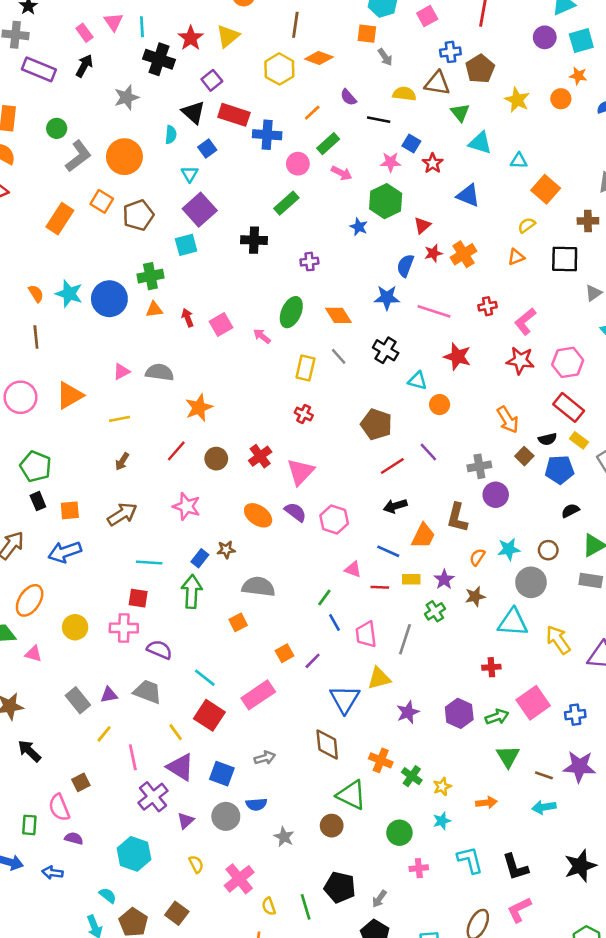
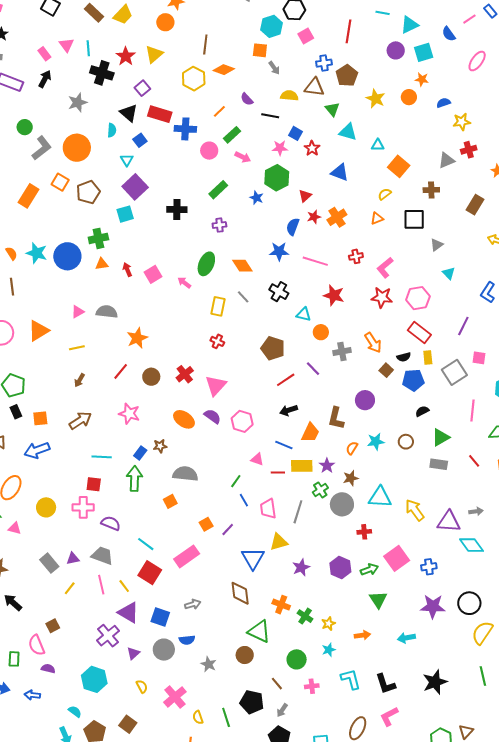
green rectangle: (286, 203) -> (218, 190), moved
yellow rectangle: (579, 440) -> (428, 358), turned 48
gray cross: (479, 466) -> (342, 352), moved
yellow rectangle: (411, 579) -> (302, 466), size x1.5
gray circle: (531, 582) -> (342, 504), moved
pink line: (133, 757) -> (101, 585), moved
brown line: (544, 775) -> (277, 684), moved, turned 32

